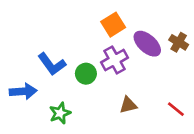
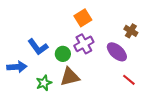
purple ellipse: (147, 44) -> (117, 52), moved
brown triangle: (128, 105) -> (70, 77), moved, size x1.5

